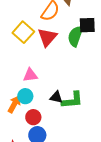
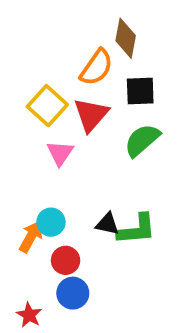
black square: (87, 25) -> (140, 91), moved
green semicircle: (75, 36) -> (142, 140), moved, turned 30
pink triangle: (30, 75) -> (60, 153), moved, turned -49

